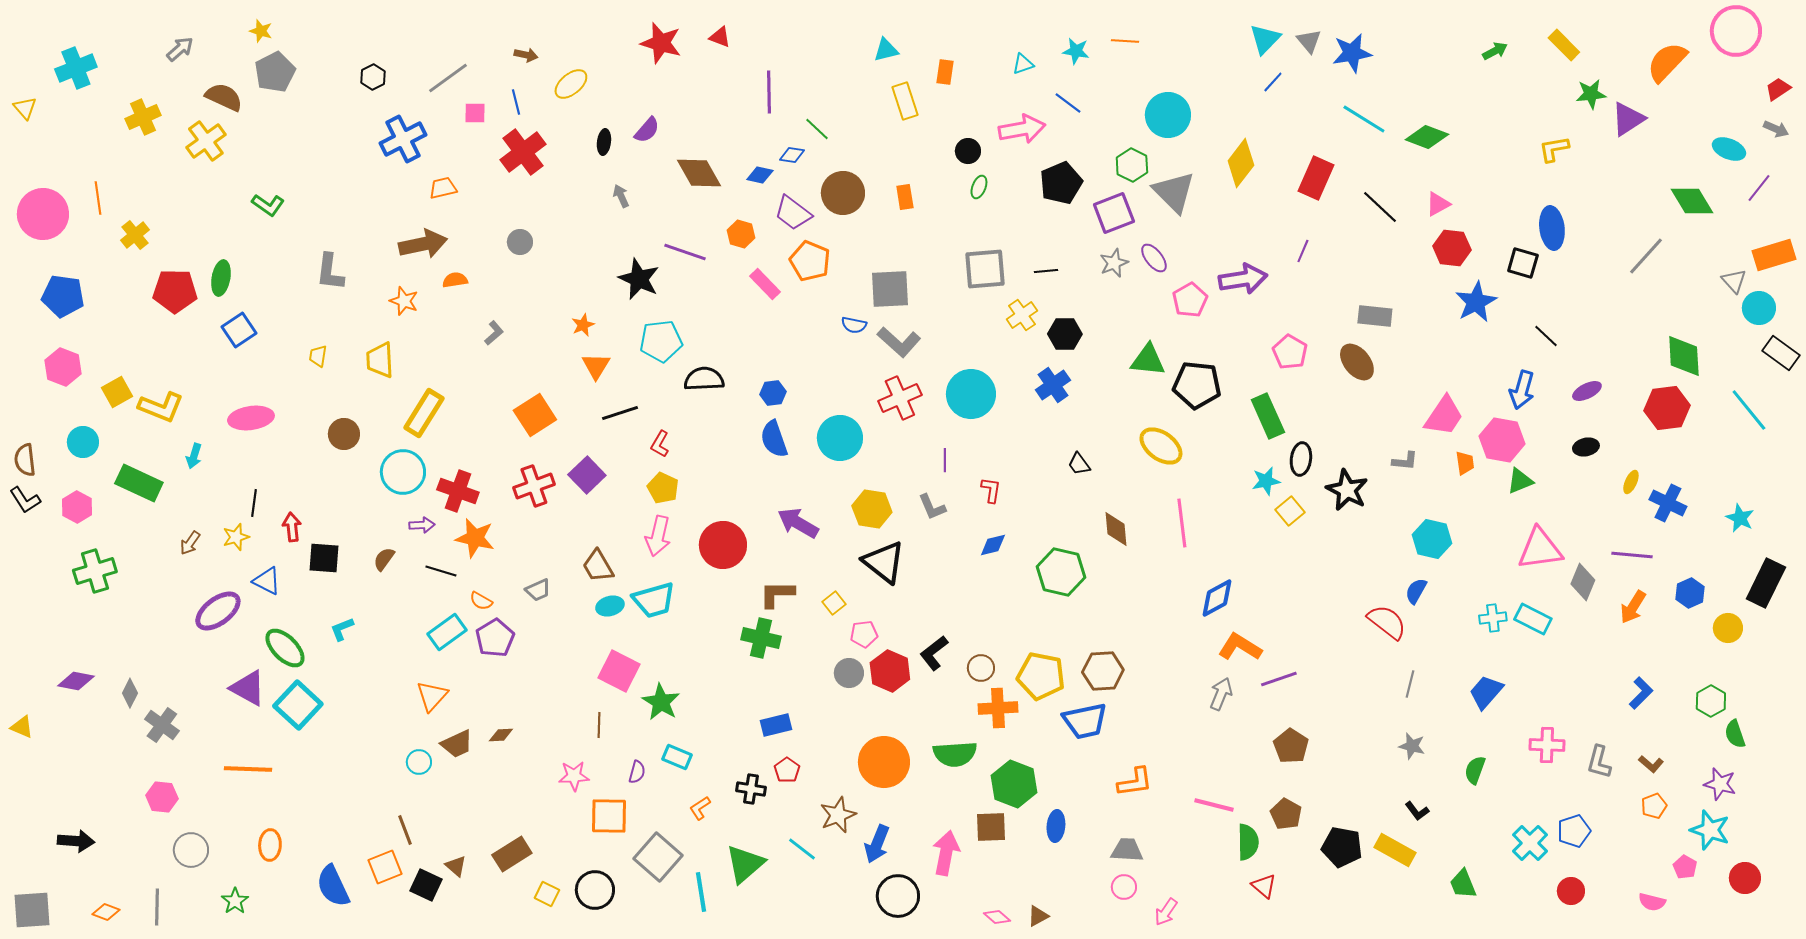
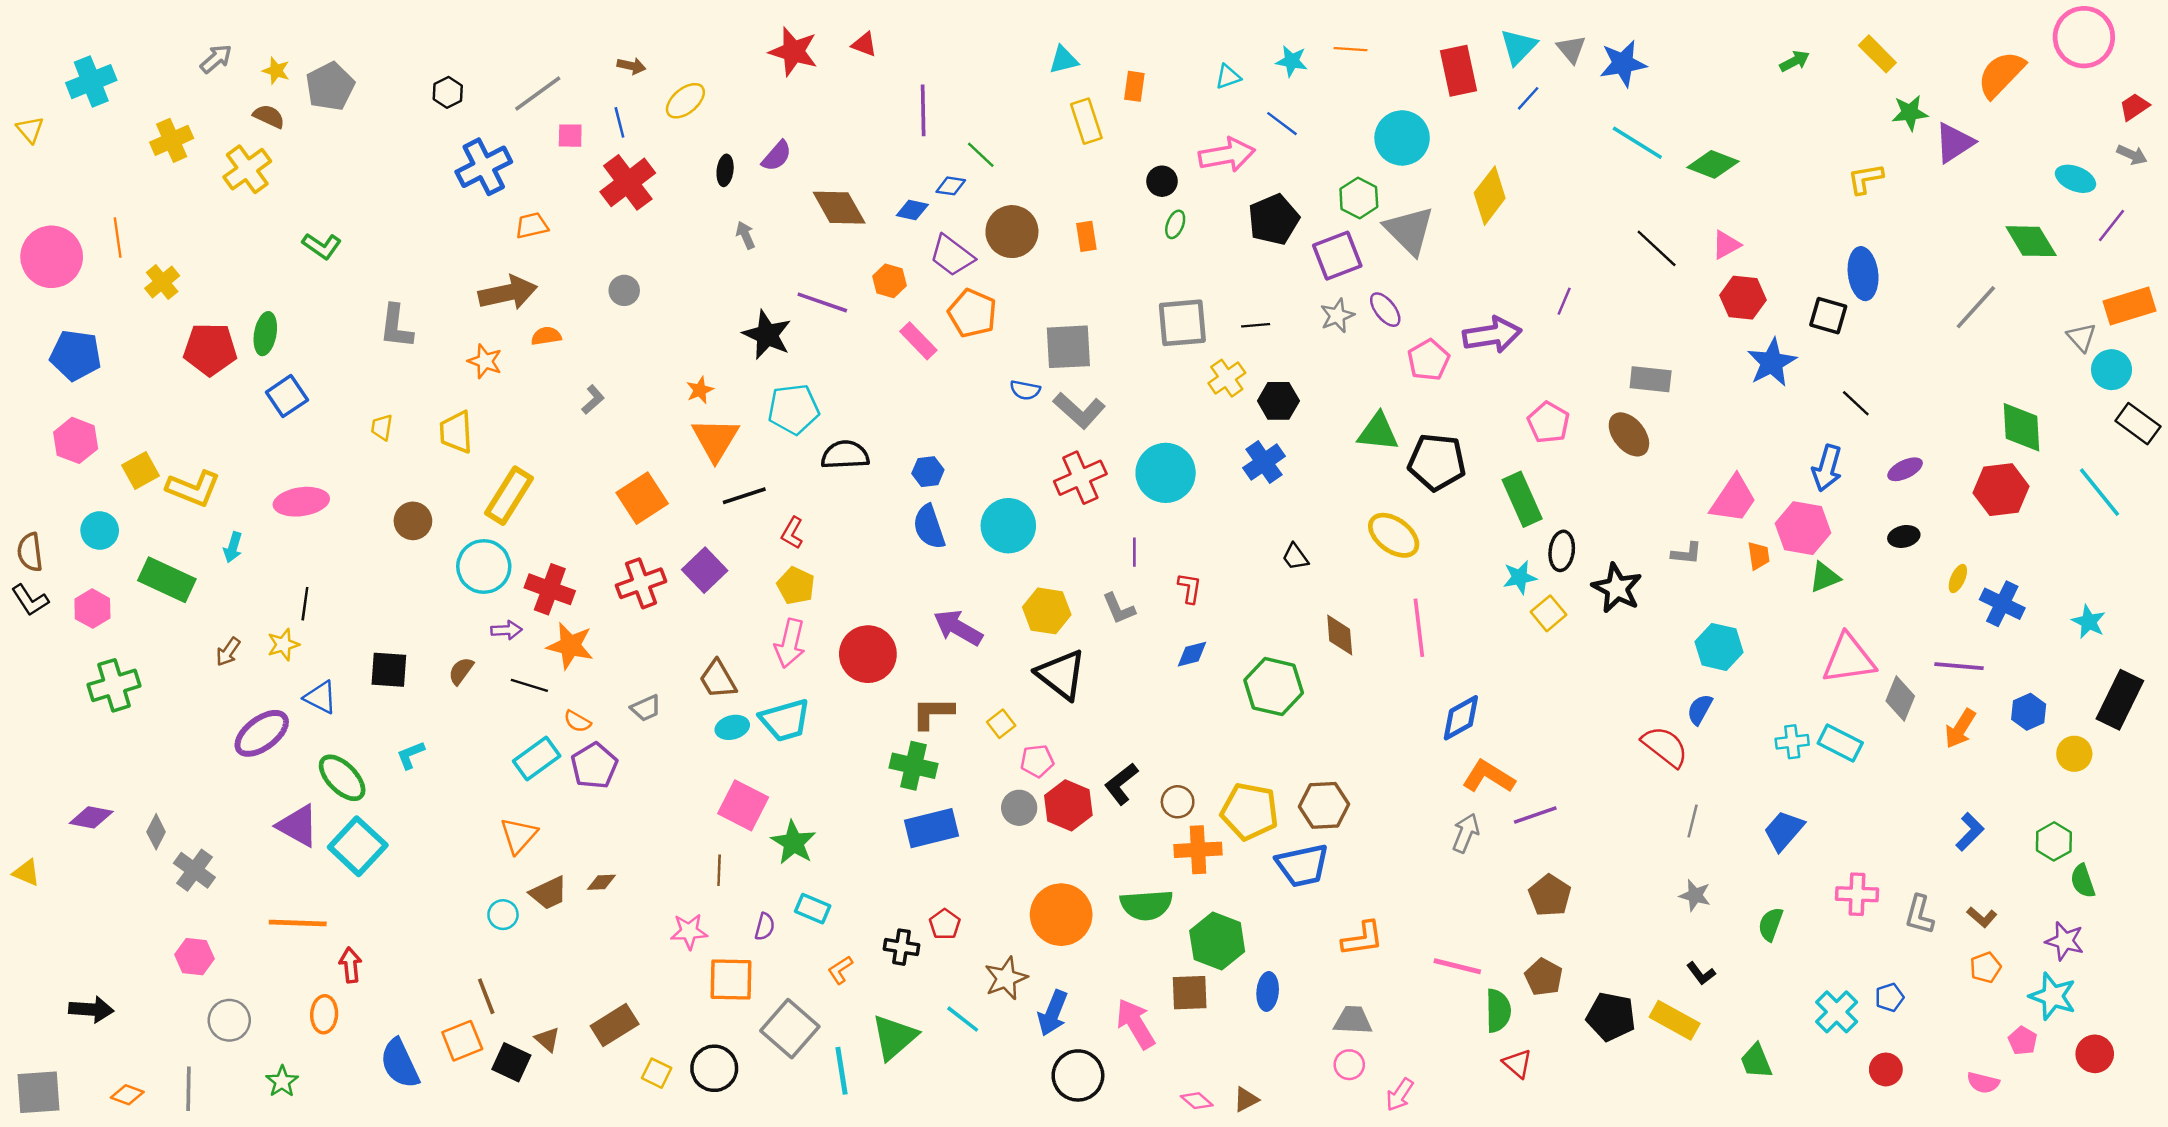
yellow star: (261, 31) -> (276, 71), moved
brown semicircle: (224, 97) -> (269, 116), size x0.7
red rectangle: (1316, 178) -> (1458, 71), moved, turned -36
orange triangle: (596, 366) -> (715, 439), size x1.4
red arrow: (292, 527) -> (351, 965), moved
blue rectangle: (776, 725) -> (932, 828), moved, size x1.4
blue pentagon: (1574, 831) -> (1889, 997), size x0.7
pink arrow: (946, 853) -> (1136, 1024), turned -42

